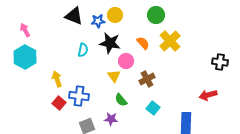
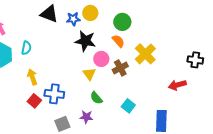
green circle: (156, 15) -> (122, 22), moved
yellow cross: (170, 41) -> (145, 54), moved
cyan semicircle: (83, 50) -> (26, 48), moved
brown cross: (147, 79) -> (120, 68), moved
red arrow: (208, 95) -> (177, 85), moved

